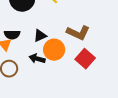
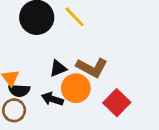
brown L-shape: (78, 33) -> (92, 68), moved
black semicircle: (12, 35) -> (19, 90), moved

